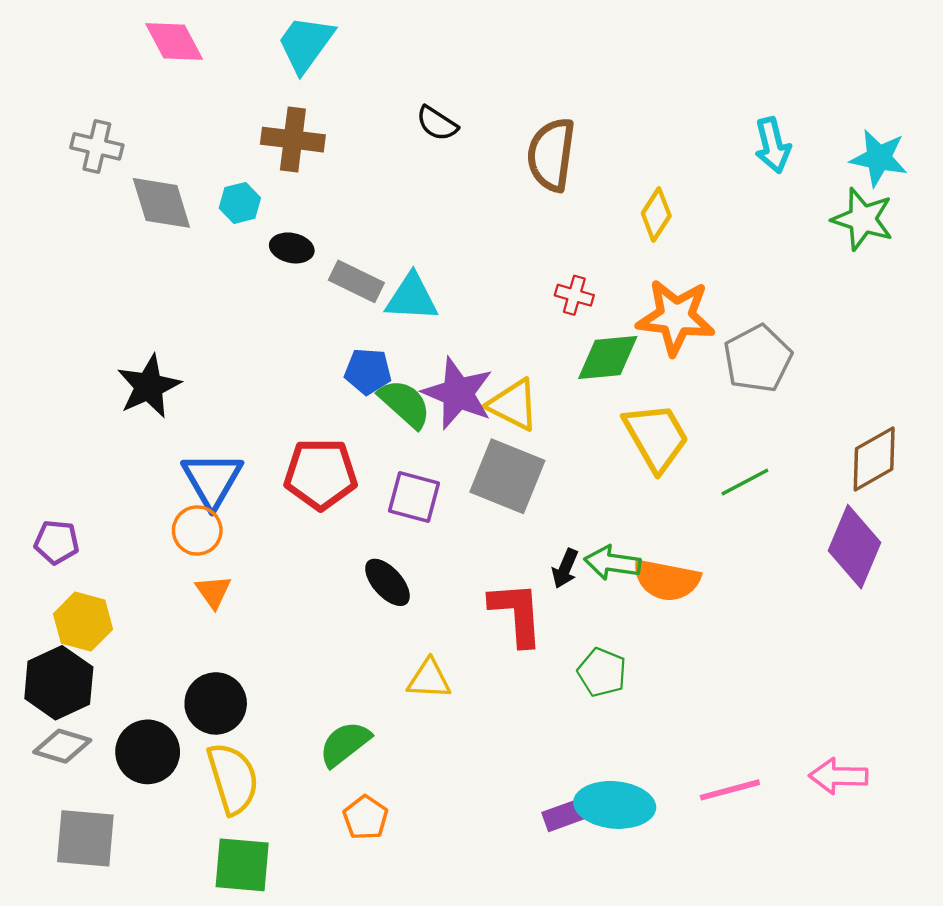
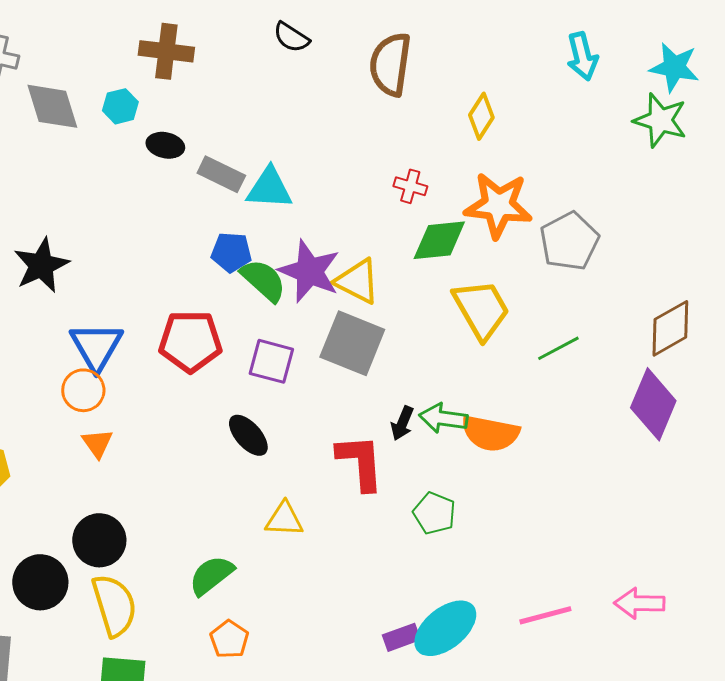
cyan ellipse: (615, 805) -> (445, 628), turned -44

